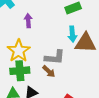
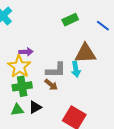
purple arrow: (28, 21) -> (26, 52), moved, turned 96
cyan arrow: (72, 34) -> (76, 69), moved

